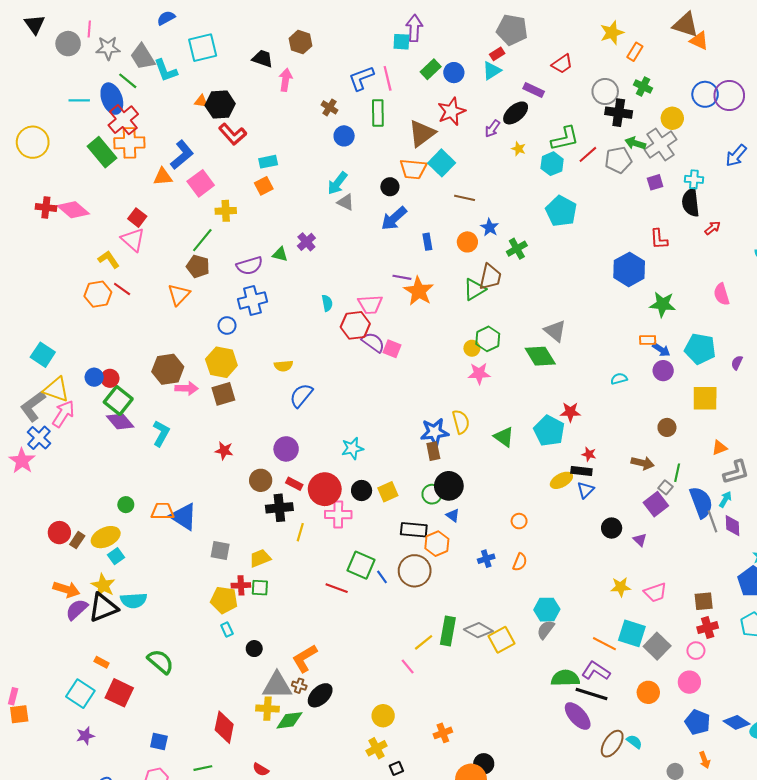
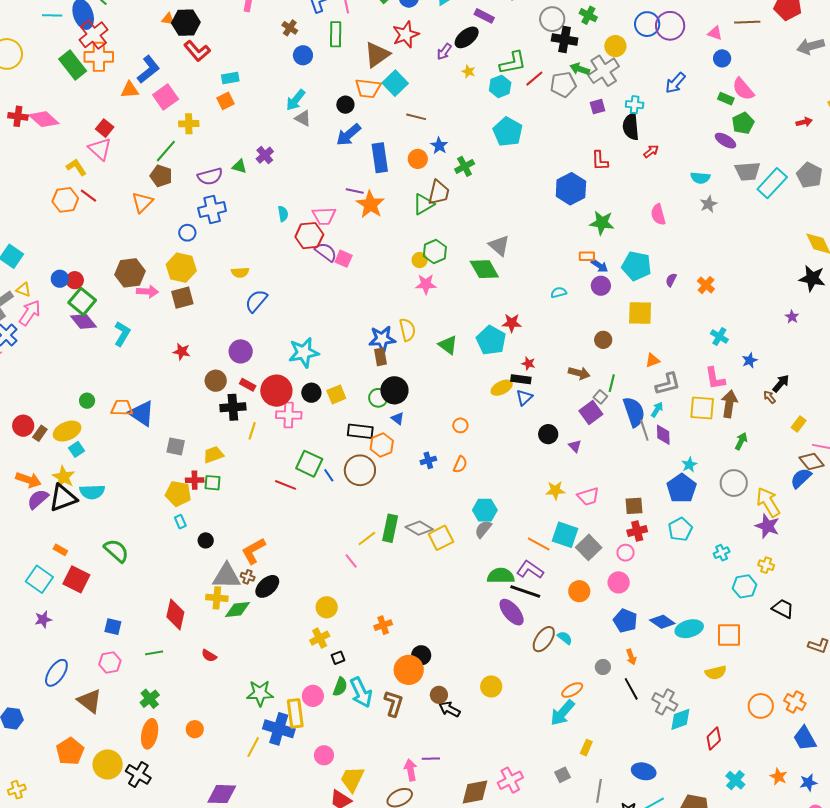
blue rectangle: (427, 242) -> (380, 158), size x1.8
yellow triangle: (56, 390) -> (23, 290), size x0.6
cyan star: (352, 448) -> (304, 352), size x1.4

